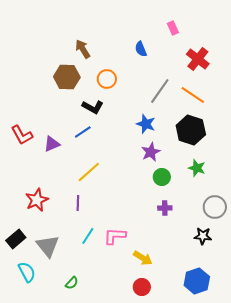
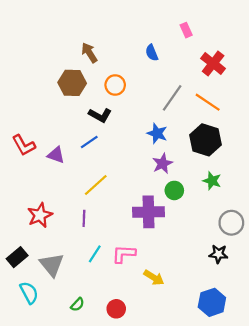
purple triangle: (52, 144) -> (56, 155), turned 42
purple cross: (165, 208) -> (148, 212), moved, size x2.0
red circle: (142, 287) -> (116, 309), moved

